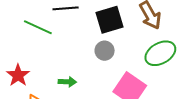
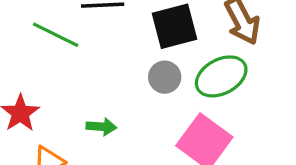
green ellipse: (160, 53) -> (221, 76), moved

